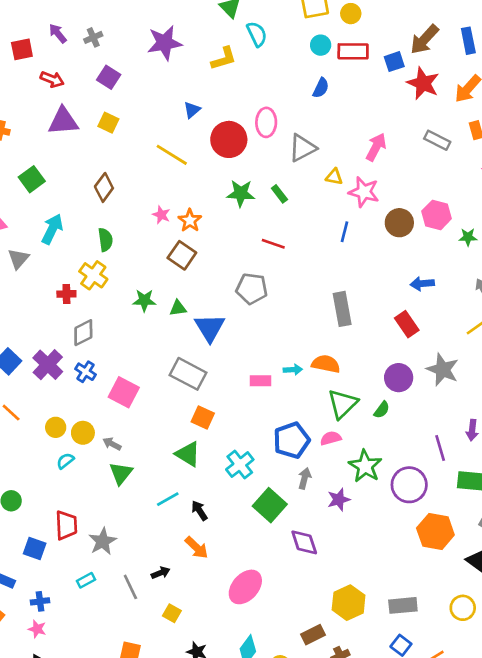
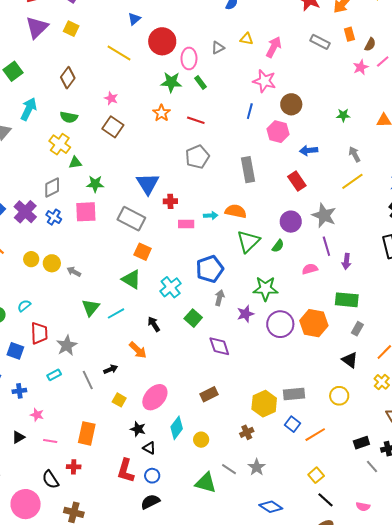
purple triangle: (63, 121) -> (37, 27), turned -40
pink ellipse: (266, 122) -> (189, 58), moved
gray triangle: (302, 148) -> (218, 48), size x0.6
yellow triangle: (334, 177) -> (247, 39), moved
pink hexagon: (437, 215) -> (278, 132), moved
orange star: (190, 220) -> (162, 113), moved
green semicircle: (105, 240) -> (69, 117), turned 108
brown square: (182, 255) -> (113, 127), moved
gray pentagon: (252, 289) -> (197, 157), moved, turned -30
red cross: (66, 294) -> (170, 201), moved
green star: (144, 300) -> (95, 184), moved
green triangle: (178, 308) -> (75, 163), moved
pink square: (124, 392) -> (86, 212), moved, turned -30
pink semicircle: (331, 438) -> (310, 269), moved
purple line: (440, 448) -> (326, 246), moved
cyan semicircle: (65, 461) -> (24, 306), moved
green star: (365, 466) -> (265, 289), turned -30
green triangle: (121, 473) -> (91, 308), moved
purple circle: (409, 485) -> (280, 324), moved
green square: (270, 505) -> (193, 318), size x0.7
black arrow: (199, 511) -> (154, 324), moved
orange hexagon: (435, 532) -> (314, 323), moved
pink ellipse: (245, 587) -> (155, 397), moved
yellow hexagon: (349, 603) -> (264, 404), moved
pink star: (37, 629) -> (37, 415), moved
brown rectangle: (313, 635) -> (209, 394), moved

